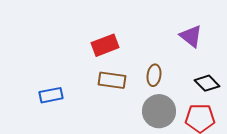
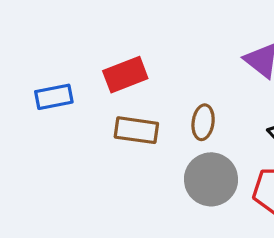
blue rectangle: (51, 95) -> (54, 97), moved

